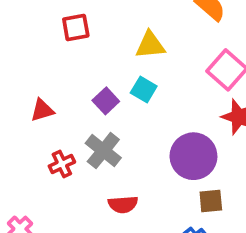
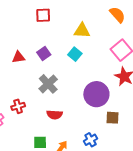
purple square: (106, 101) -> (44, 53), moved
red cross: (62, 164) -> (18, 106), moved
brown square: (211, 201) -> (112, 118), moved

